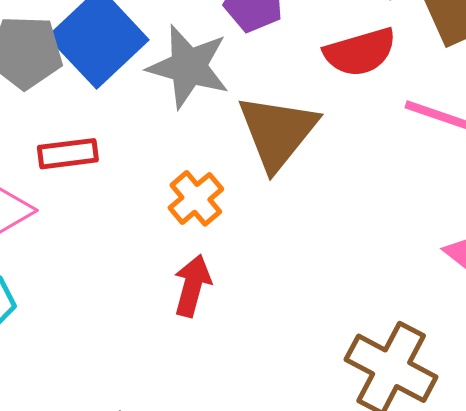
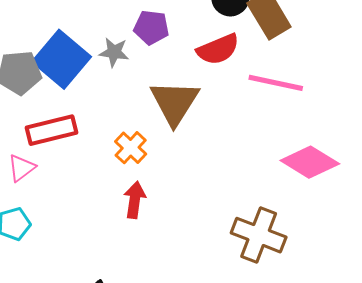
gray star: (188, 67) -> (114, 52), moved, size x0.6
red rectangle: (68, 154) -> (51, 130), size x1.4

